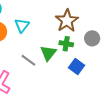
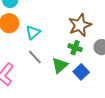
cyan triangle: (22, 25) -> (33, 32), moved
green triangle: (48, 53) -> (60, 65), moved

